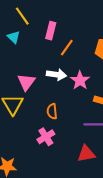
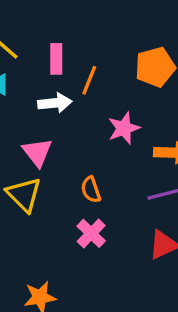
white arrow: (56, 75) -> (55, 103), moved
pink star: (80, 80) -> (124, 128), turned 30

